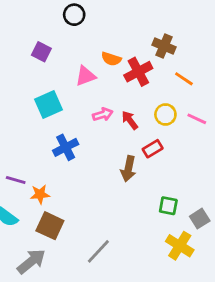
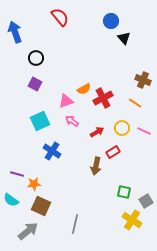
black circle: (74, 15) -> (36, 58), moved
brown cross: (164, 46) -> (143, 80), moved
orange semicircle: (111, 59) -> (84, 89), turned -48
pink arrow: (103, 114) -> (72, 121), moved, turned -128
red arrow: (130, 120) -> (97, 132), turned 96
blue cross: (66, 147) -> (52, 151), turned -30
gray line: (98, 251) -> (75, 224), turned -30

